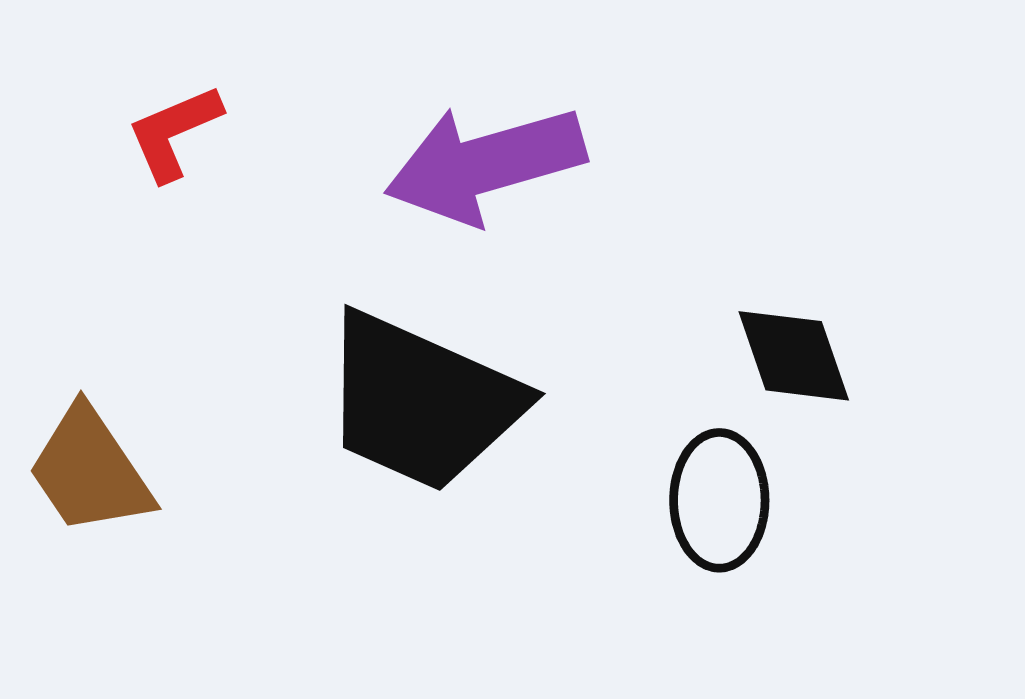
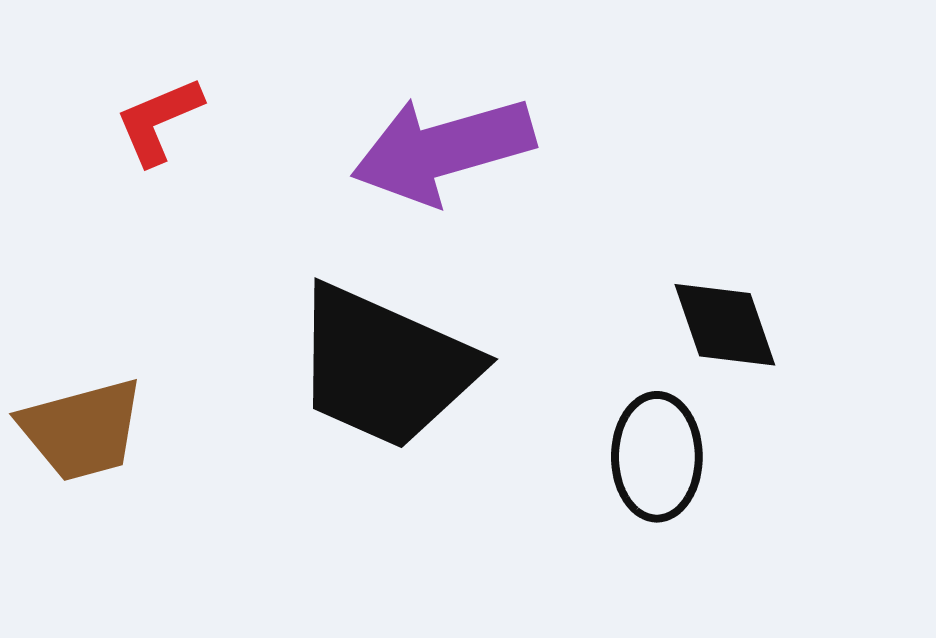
brown trapezoid: (90, 471) -> (82, 430), turned -71

